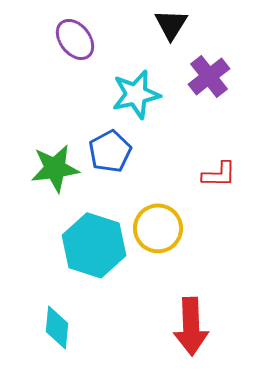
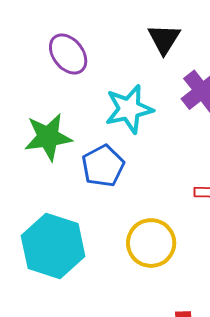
green star: (55, 168) -> (48, 137), moved
cyan hexagon: (94, 245) -> (53, 246), moved

